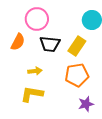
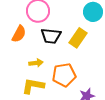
orange pentagon: (77, 75) -> (64, 75), moved

